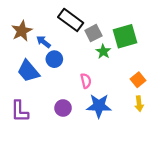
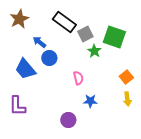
brown star: (22, 31) -> (19, 19), moved
green square: (125, 36) -> (114, 37), turned 35
blue star: (99, 106) -> (90, 101), size x0.6
purple circle: (63, 108) -> (68, 120), moved

